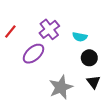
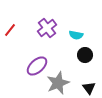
purple ellipse: (34, 54) -> (37, 66), moved
black triangle: (93, 82) -> (89, 88), moved

